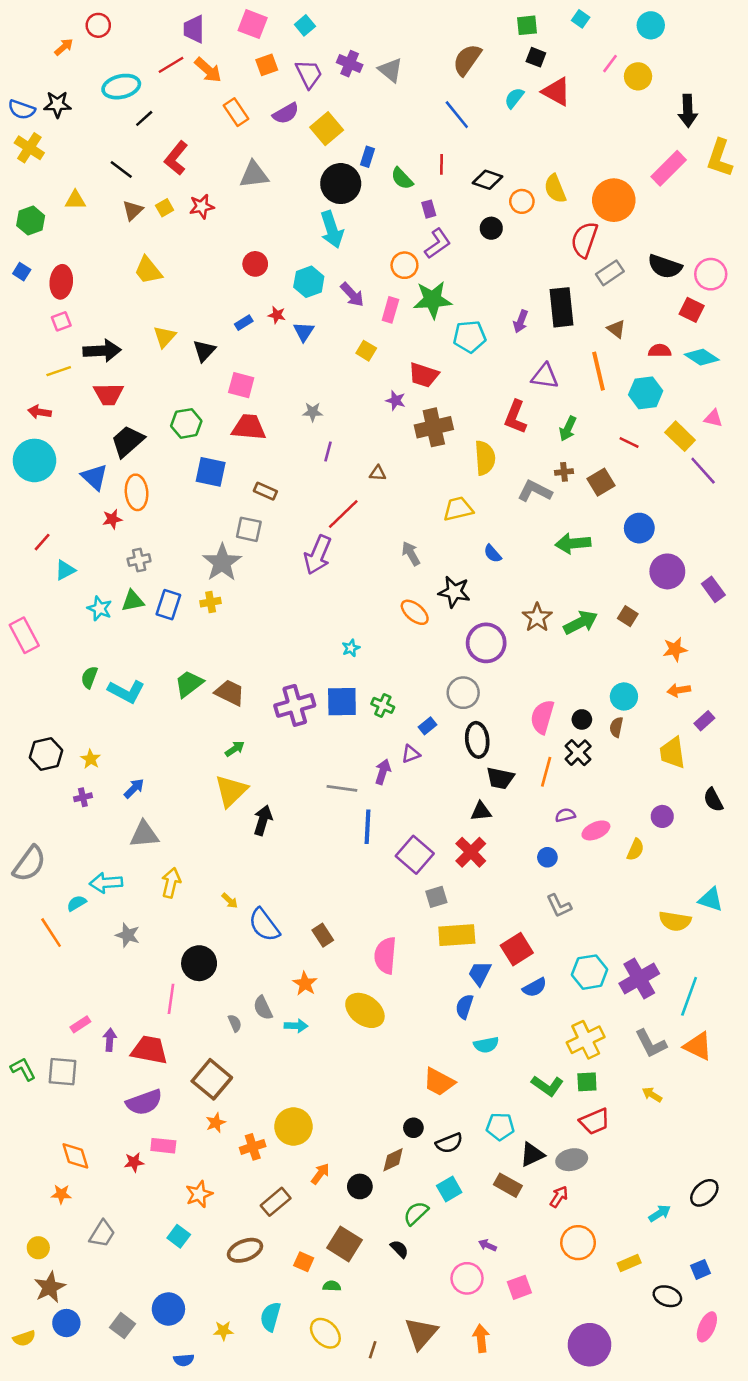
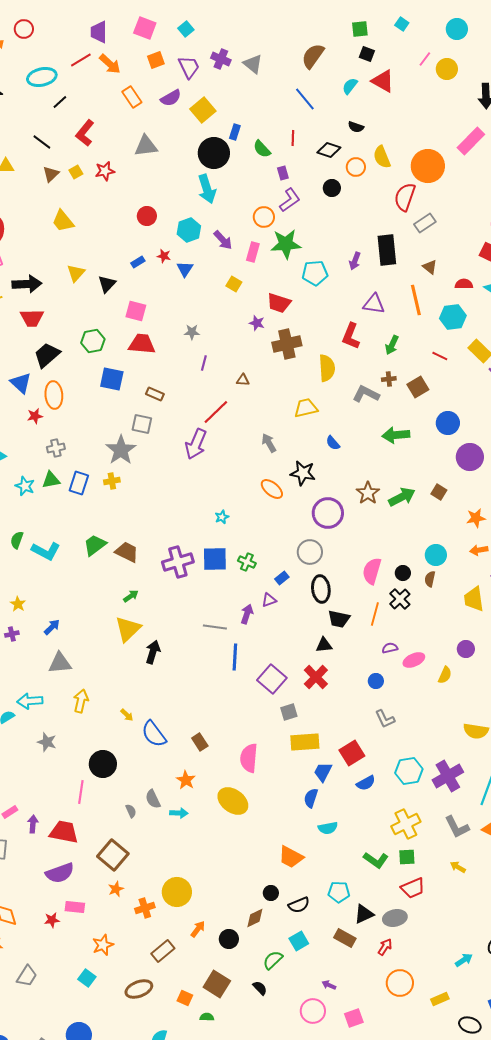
black semicircle: (665, 266) -> (356, 127), moved, size x0.6

